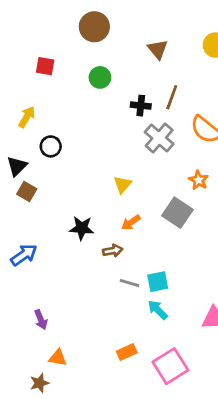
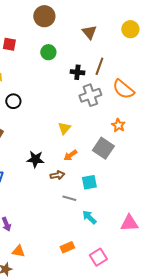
gray cross: (159, 138) -> (90, 95), turned 30
cyan square: (158, 282) -> (89, 182), moved
pink square: (170, 366) -> (98, 257), size x0.7

